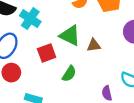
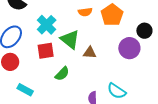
cyan cross: (30, 19) -> (47, 25), moved

